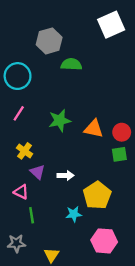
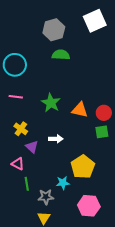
gray hexagon: (49, 41) -> (54, 30), moved
pink line: (19, 113) -> (16, 97), turned 64
green star: (60, 120) -> (51, 103), turned -30
white arrow: (66, 175) -> (56, 139), moved
gray star: (16, 243) -> (46, 197), moved

